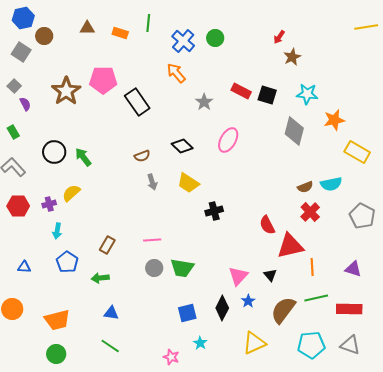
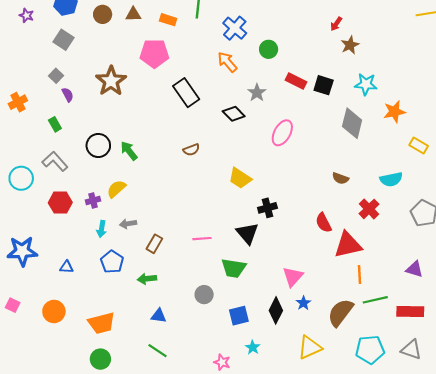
brown circle: (44, 36) -> (103, 14), moved
green circle: (215, 38) -> (269, 49), moved
pink pentagon: (103, 80) -> (154, 54), moved
black diamond: (182, 146) -> (234, 114), moved
yellow rectangle: (357, 152) -> (419, 145), size x0.7
gray arrow: (152, 182) -> (128, 224), moved, turned 98
brown semicircle: (305, 187) -> (340, 178), moved, turned 42
orange line: (312, 267) -> (359, 274), moved
gray circle: (154, 268) -> (204, 295), moved
black triangle: (270, 275) -> (247, 233), moved, size x1.6

